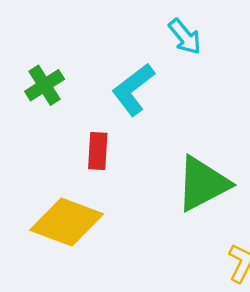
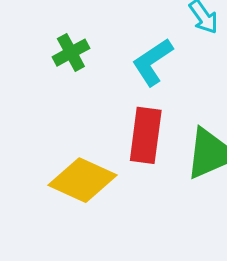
red rectangle: (98, 151) -> (146, 135), moved, size x1.6

